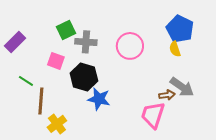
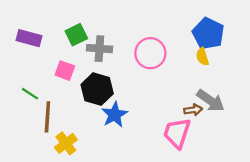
purple rectangle: (15, 42) -> (29, 38), moved, turned 60
blue star: (99, 99) -> (115, 115), turned 30

